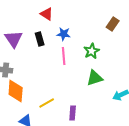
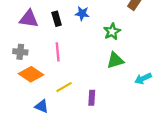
purple triangle: (14, 39) -> (29, 19), turned -48
pink line: (64, 56) -> (58, 52), moved
orange diamond: (16, 91) -> (31, 74), turned -60

